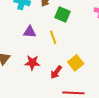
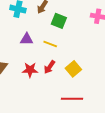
yellow line: (53, 37) -> (50, 44), turned -48
red arrow: (56, 72) -> (50, 67), moved

